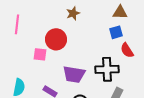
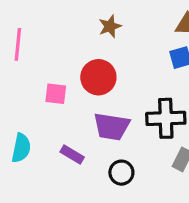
red circle: (56, 39) -> (98, 77), moved

